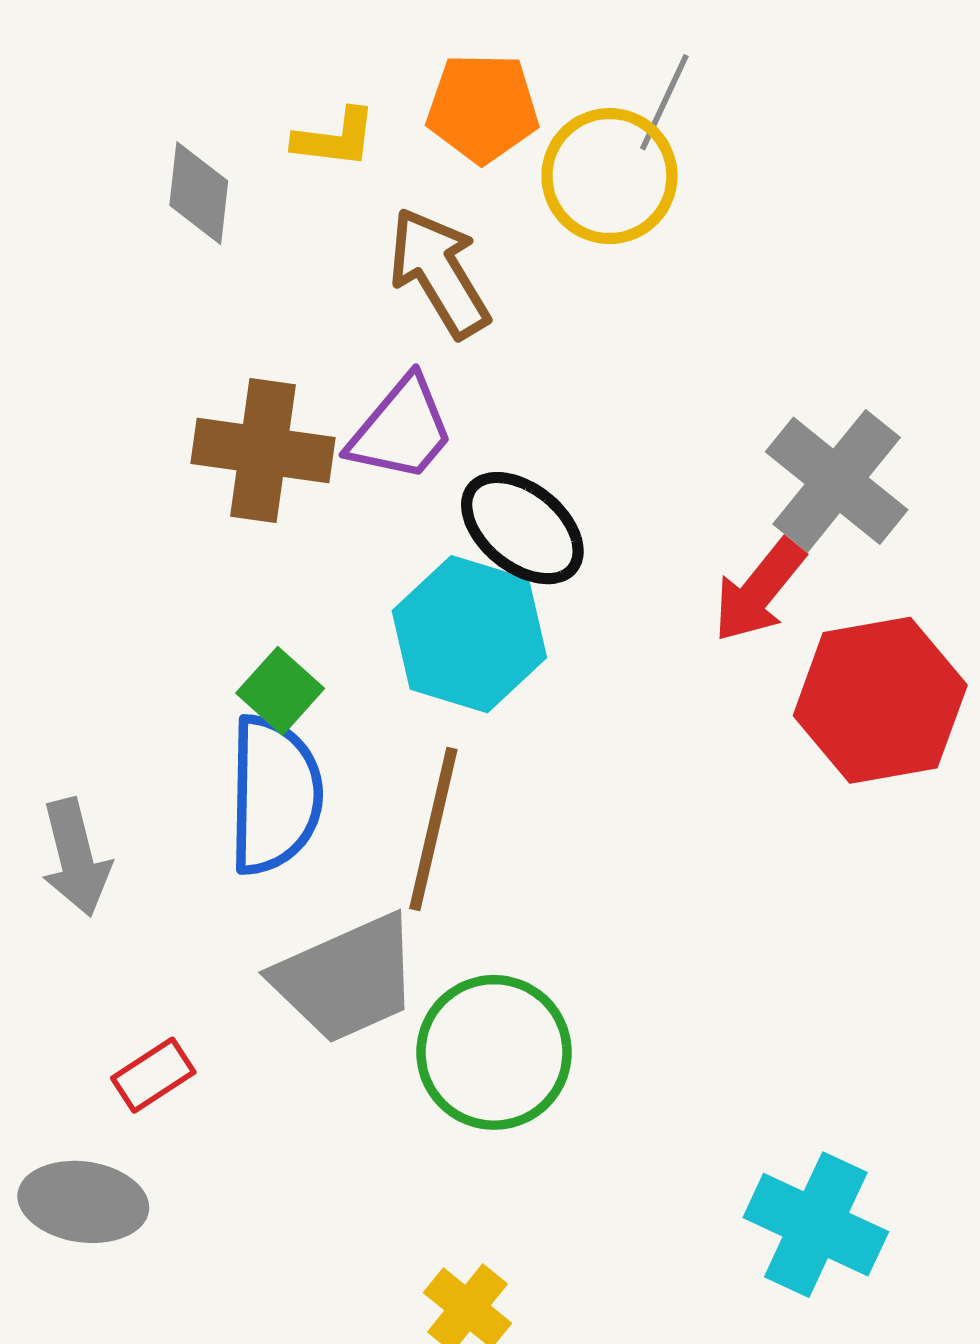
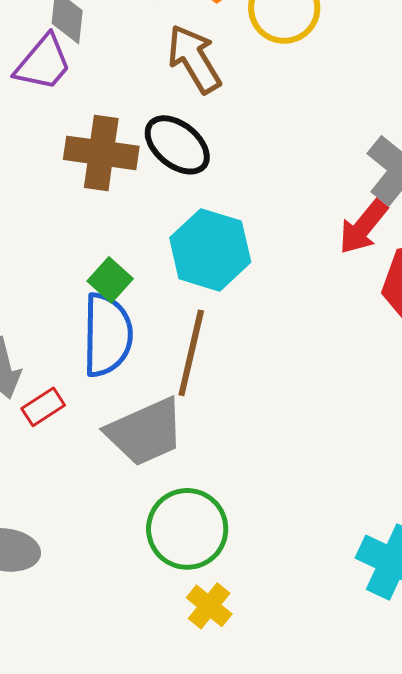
purple trapezoid: (401, 430) -> (43, 63), moved
black ellipse: (522, 528) -> (177, 145), moved
green circle: (494, 1052) -> (187, 529), moved
red rectangle: (153, 1075) -> (43, 407), moved

